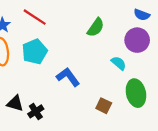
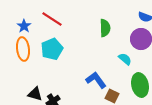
green semicircle: (96, 27) -> (105, 28), turned -36
blue L-shape: (68, 77) -> (96, 80), moved

